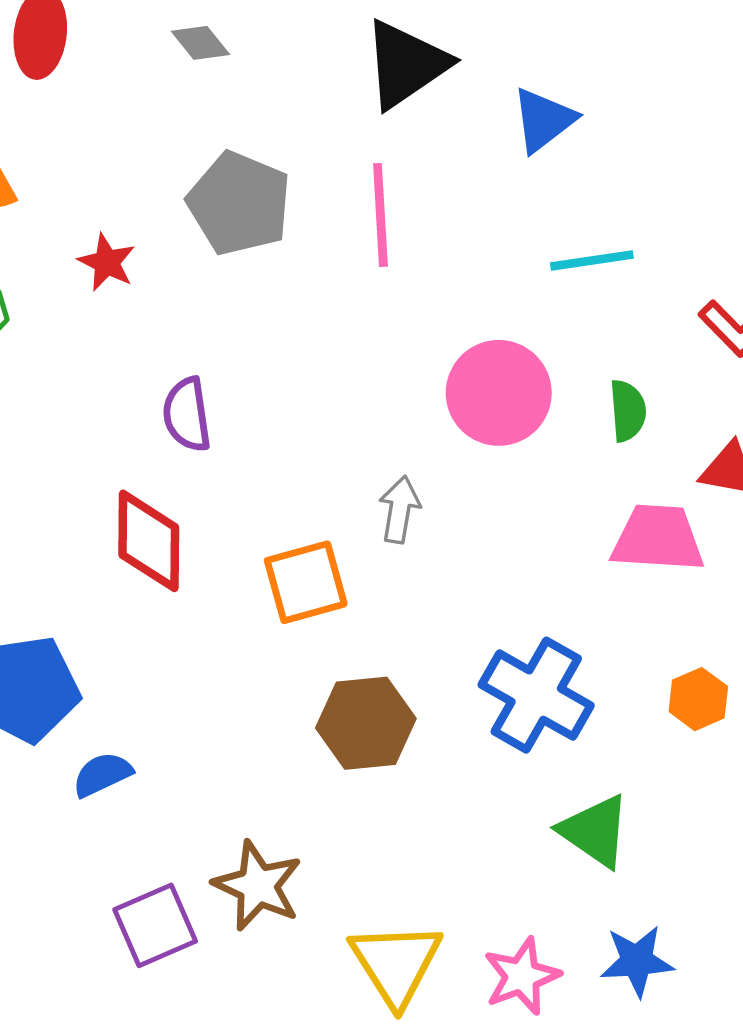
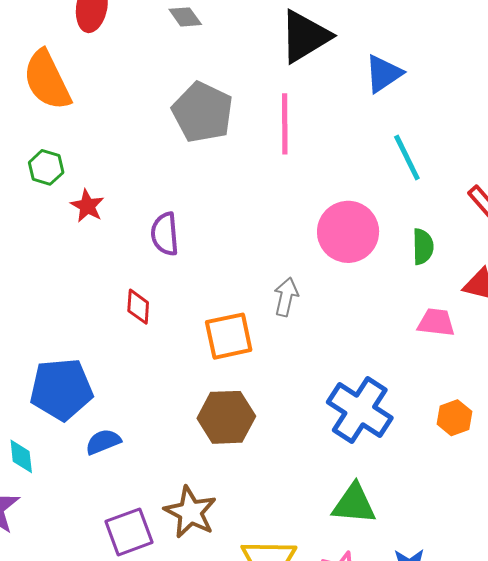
cyan line: (592, 260) -> (407, 158), turned 69
red star: (107, 262) -> (87, 206), moved
pink trapezoid: (658, 538) -> (436, 322), size x0.7
red diamond: (149, 541) -> (138, 307), size x0.6
brown hexagon: (366, 723) -> (226, 417), moved
green triangle: (595, 831) -> (354, 504), moved, turned -33

